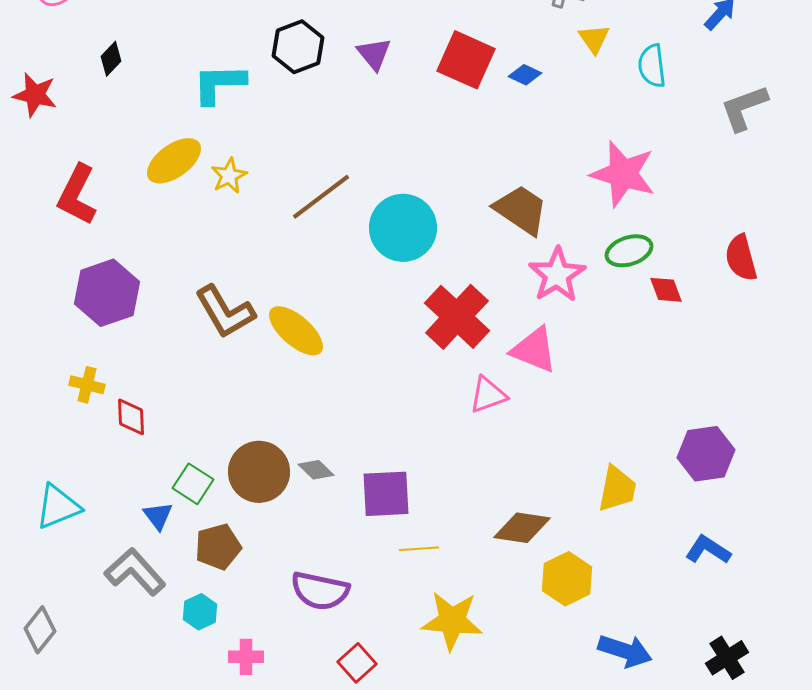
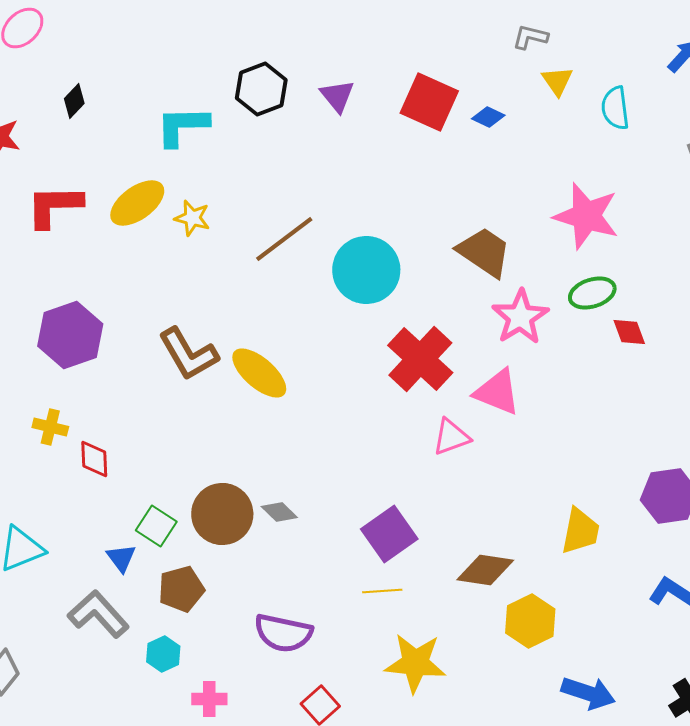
yellow star: (229, 176) -> (192, 218), turned -30
red L-shape: (77, 195) -> (54, 206), moved, turned 62
purple square: (386, 494) -> (389, 534), moved, turned -32

